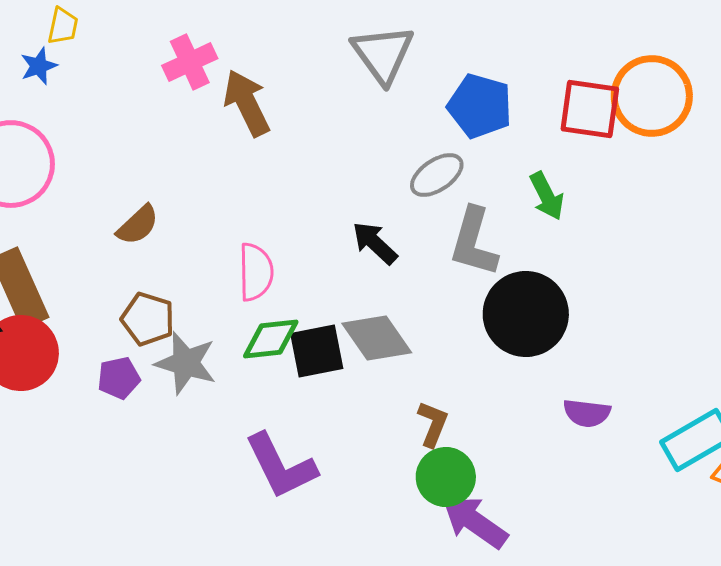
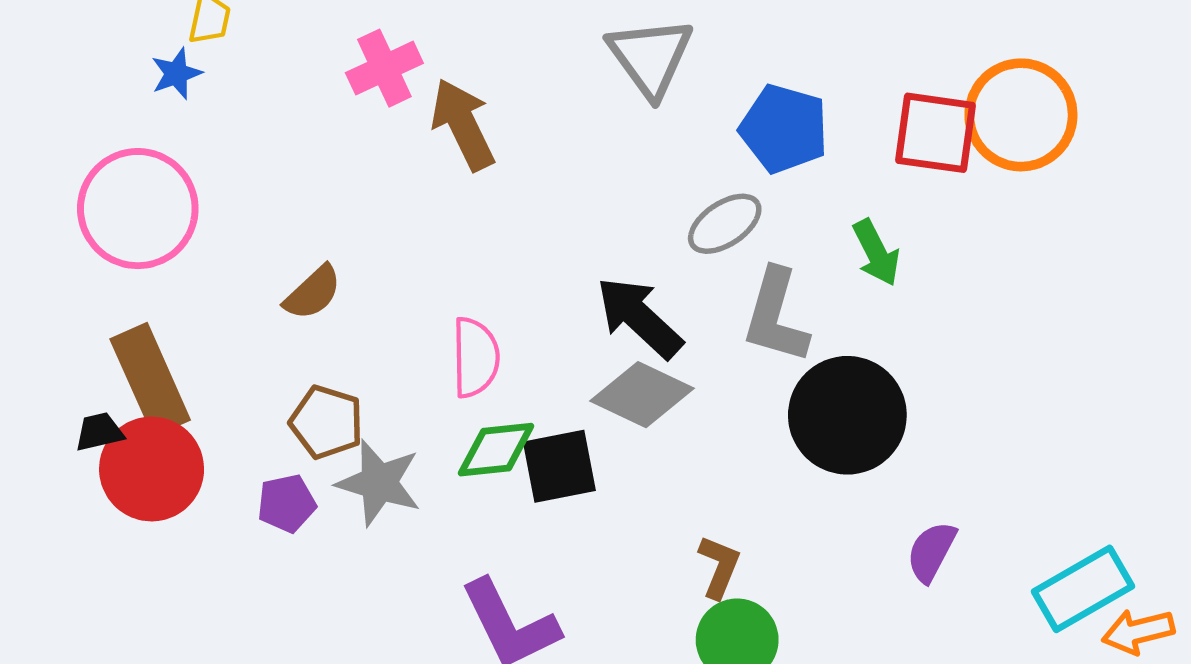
black arrow: (375, 243) -> (639, 317), size x1.4
gray diamond: (377, 338) -> (642, 395), moved, turned -30
purple semicircle: (587, 413) -> (931, 552), turned 111

